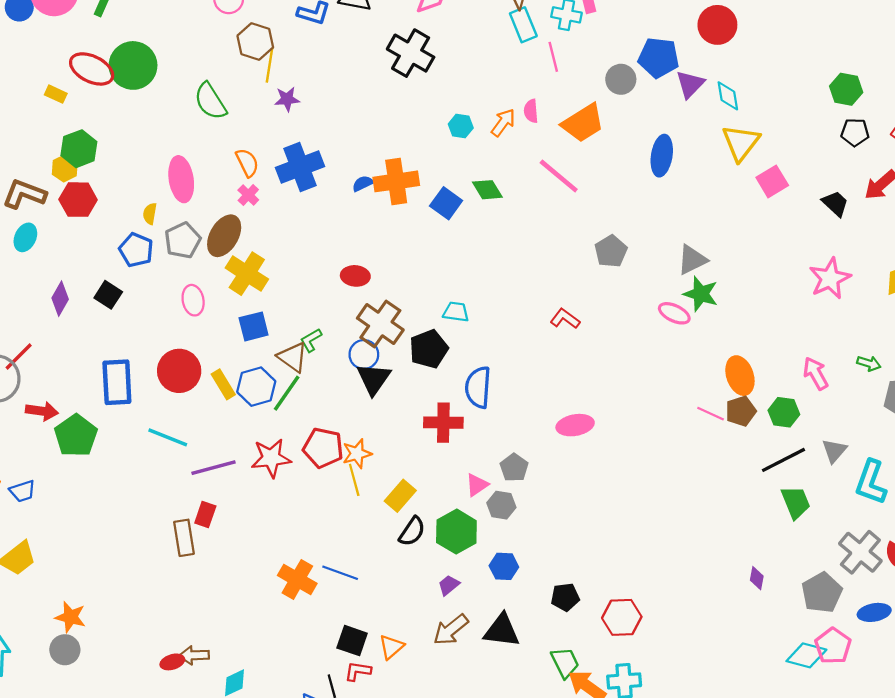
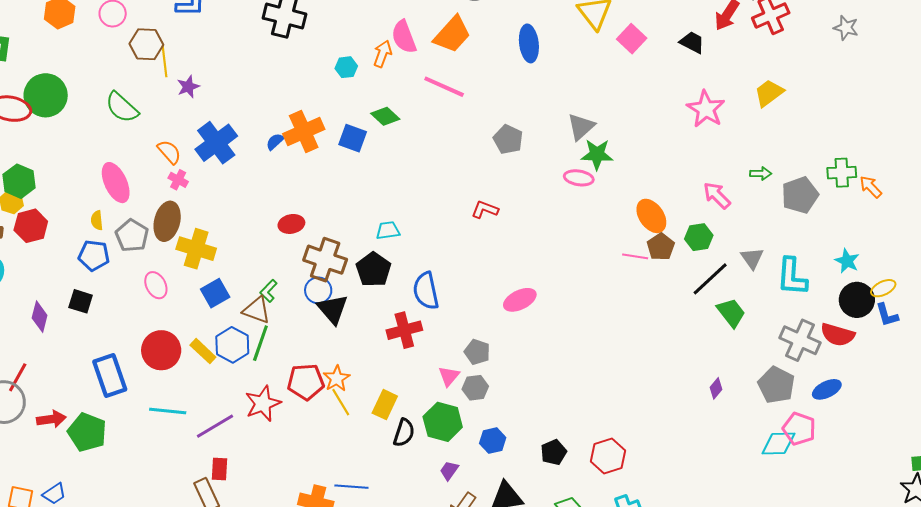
pink semicircle: (531, 111) -> (404, 37), size x1.6
purple diamond: (757, 578) -> (716, 388), turned 45

